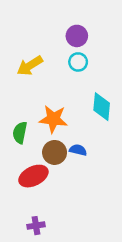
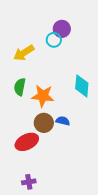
cyan circle: (78, 62) -> (54, 40), moved
green semicircle: (20, 133) -> (20, 87), moved

